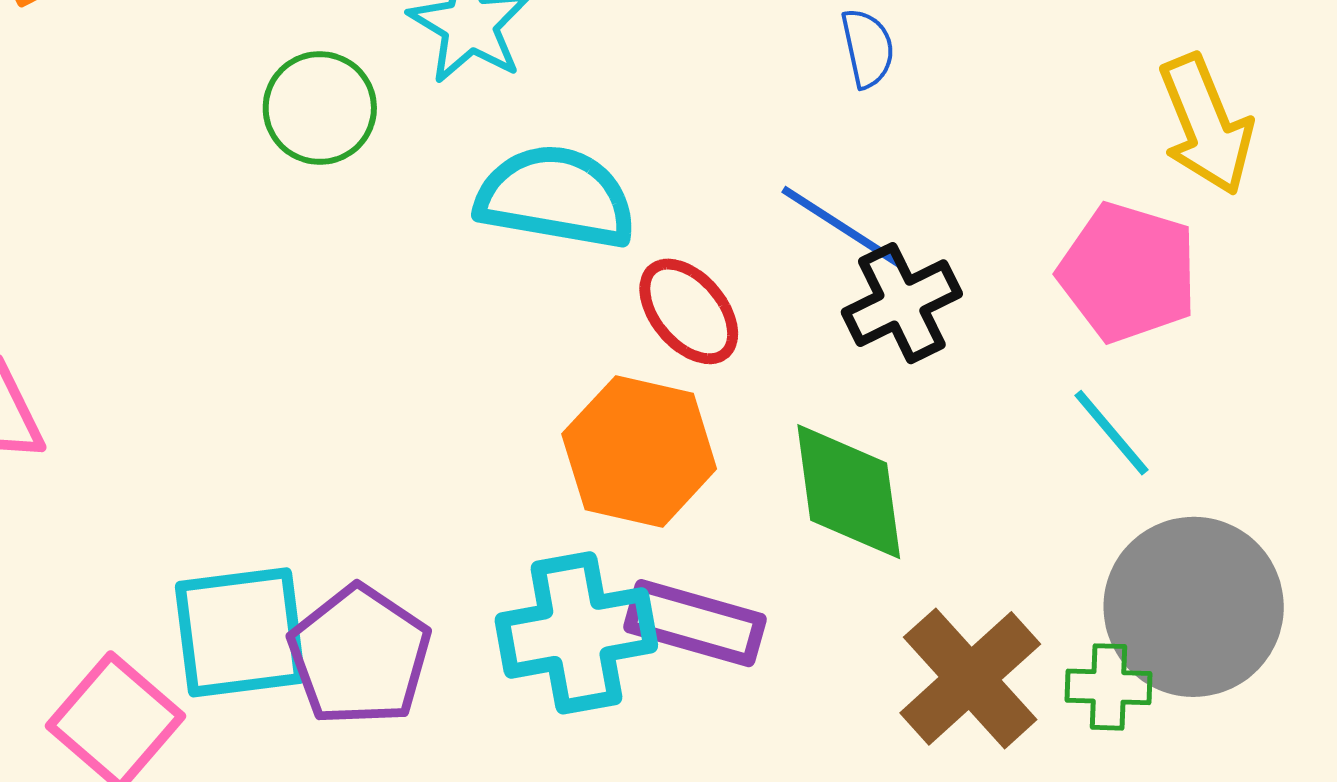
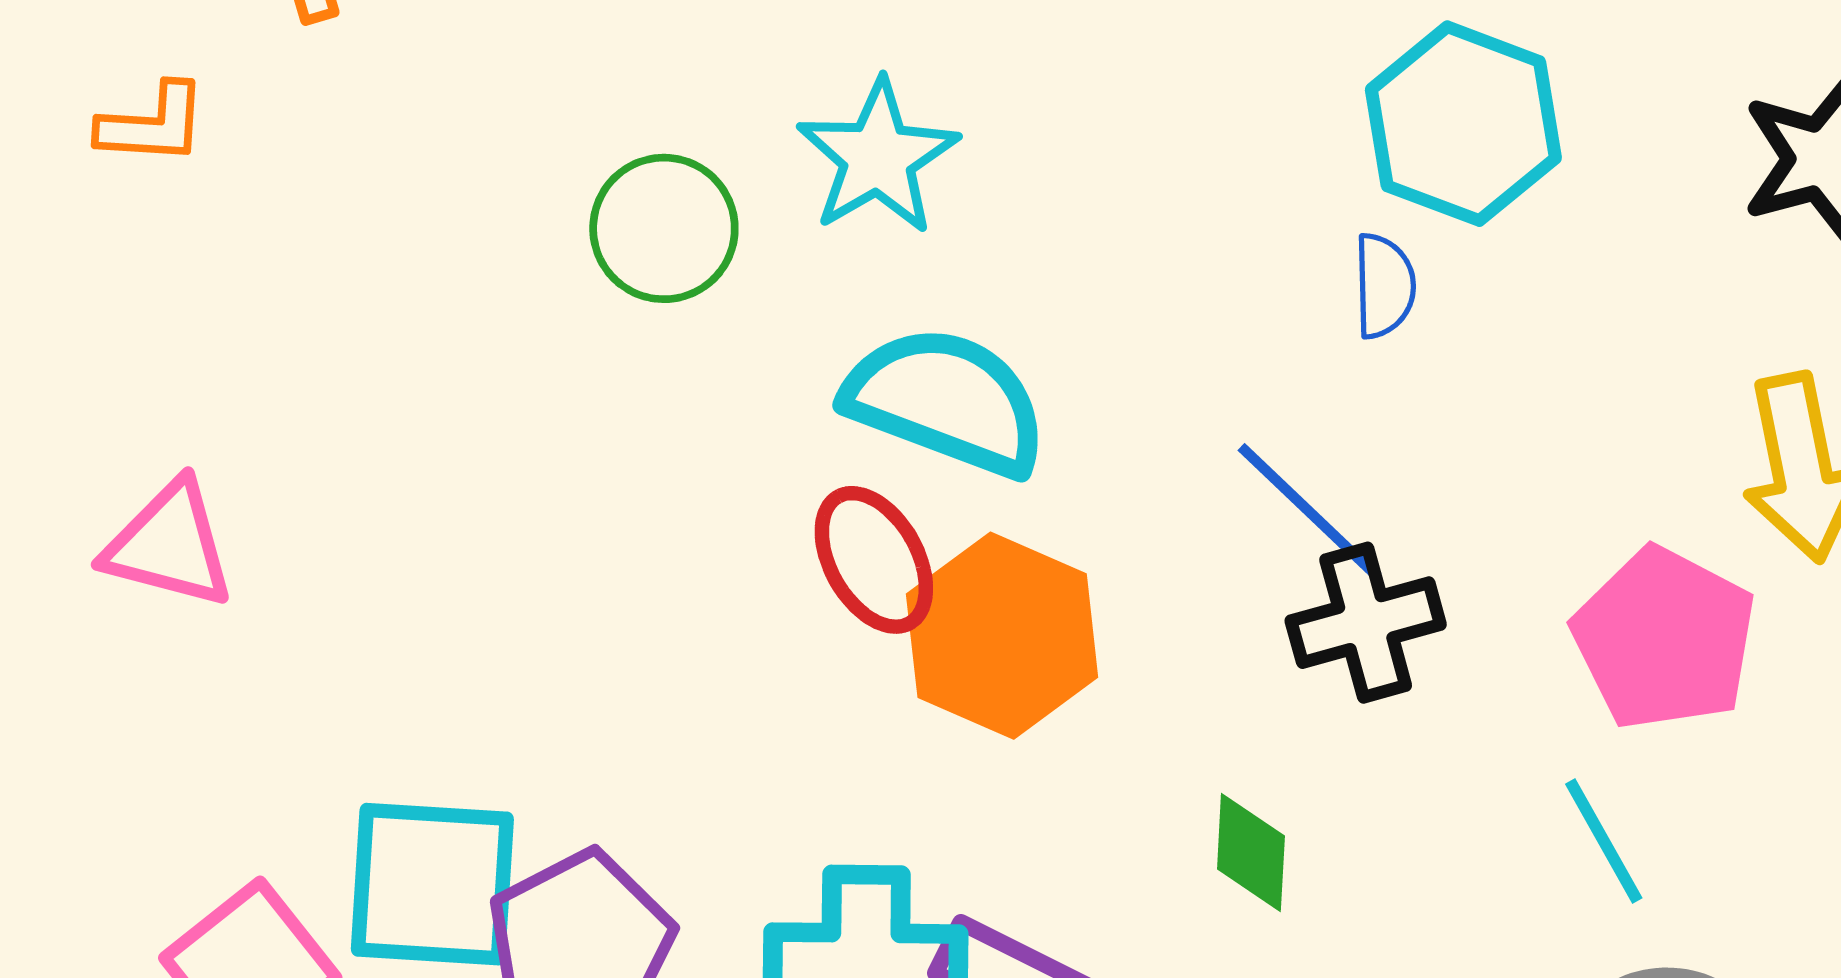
red ellipse: (689, 311) -> (874, 560), moved
orange hexagon: (639, 451) -> (1002, 636), moved
green diamond: (849, 492) -> (1251, 852), size x0.6

